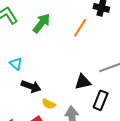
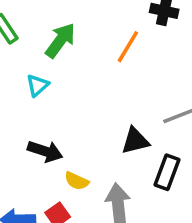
cyan triangle: (16, 64) -> (37, 85), moved, turned 40

